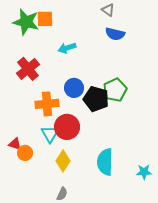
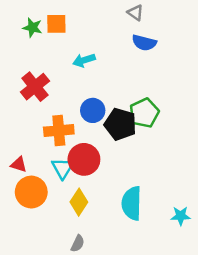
green star: (26, 22) -> (32, 28), size x0.6
red triangle: (15, 144) -> (19, 164), moved
orange circle: (25, 153) -> (31, 192), size x1.6

